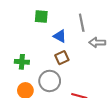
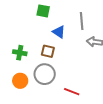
brown square: (62, 58) -> (48, 51), moved, turned 32

